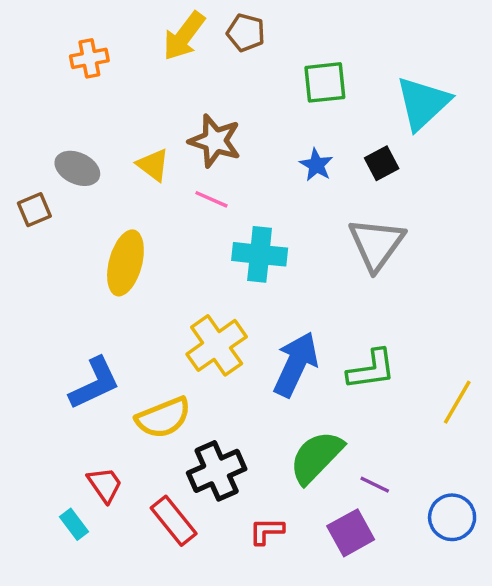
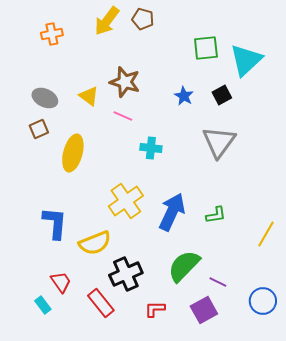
green square: (325, 82) -> (206, 48), moved
brown square: (34, 210) -> (39, 129), moved
cyan cross: (260, 254) -> (151, 148), size x0.7
green L-shape: (371, 369) -> (216, 215), size x0.7
blue L-shape: (95, 383) -> (55, 223), turned -60

